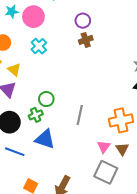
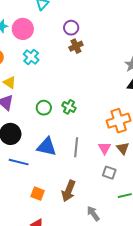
green cross: (36, 115) -> (69, 107), moved, turned -32
gray line: (80, 115) -> (76, 147), moved
gray square: (106, 172) -> (109, 173), size x0.6

